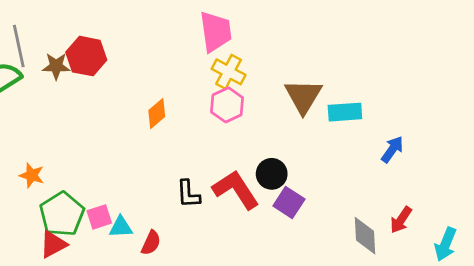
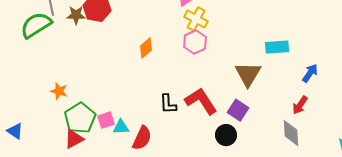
brown triangle: (303, 96) -> (248, 74), moved
black circle: (272, 174) -> (226, 135), moved
red arrow: (401, 220) -> (300, 105), moved
red semicircle: (151, 243) -> (142, 138), size x1.4

